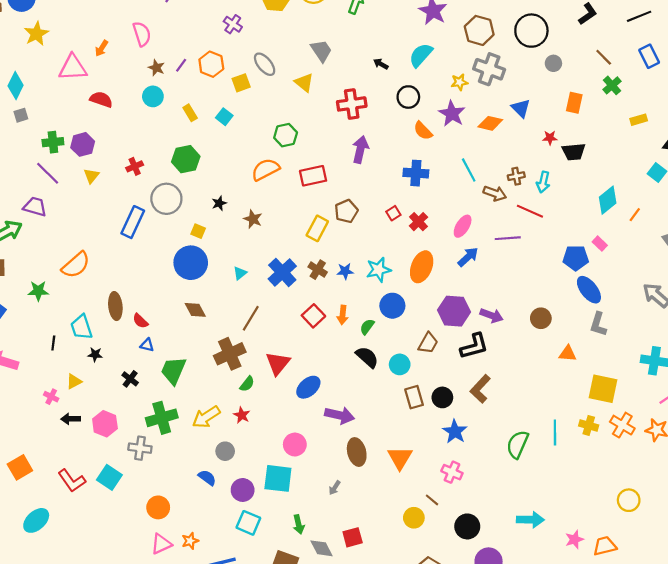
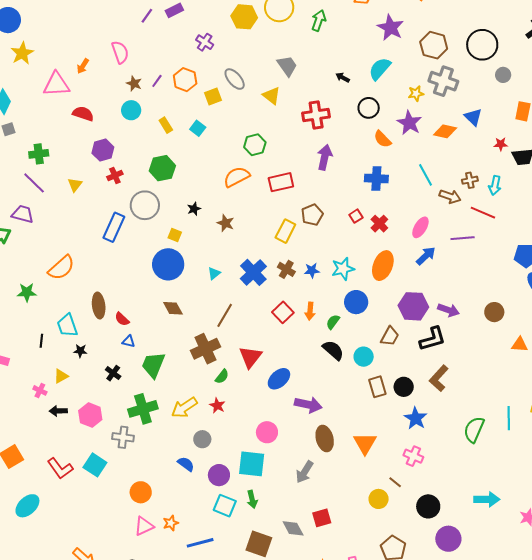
purple hexagon: (83, 144) -> (103, 150), moved
gray arrow: (335, 488) -> (305, 472), size x1.6
green arrow: (299, 524) -> (252, 499), moved

